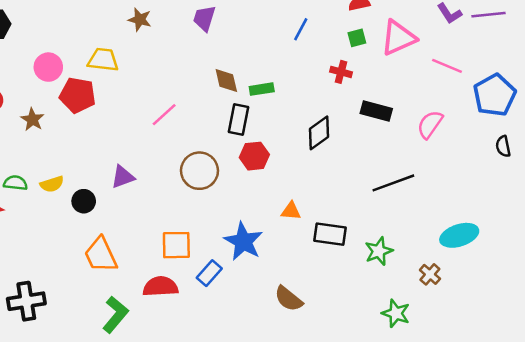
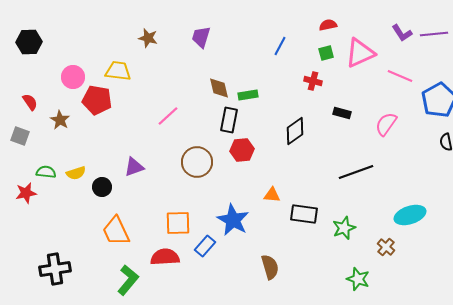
black rectangle: (376, 111) -> (342, 113), size x0.7
brown semicircle: (289, 299) -> (270, 267), turned -145

